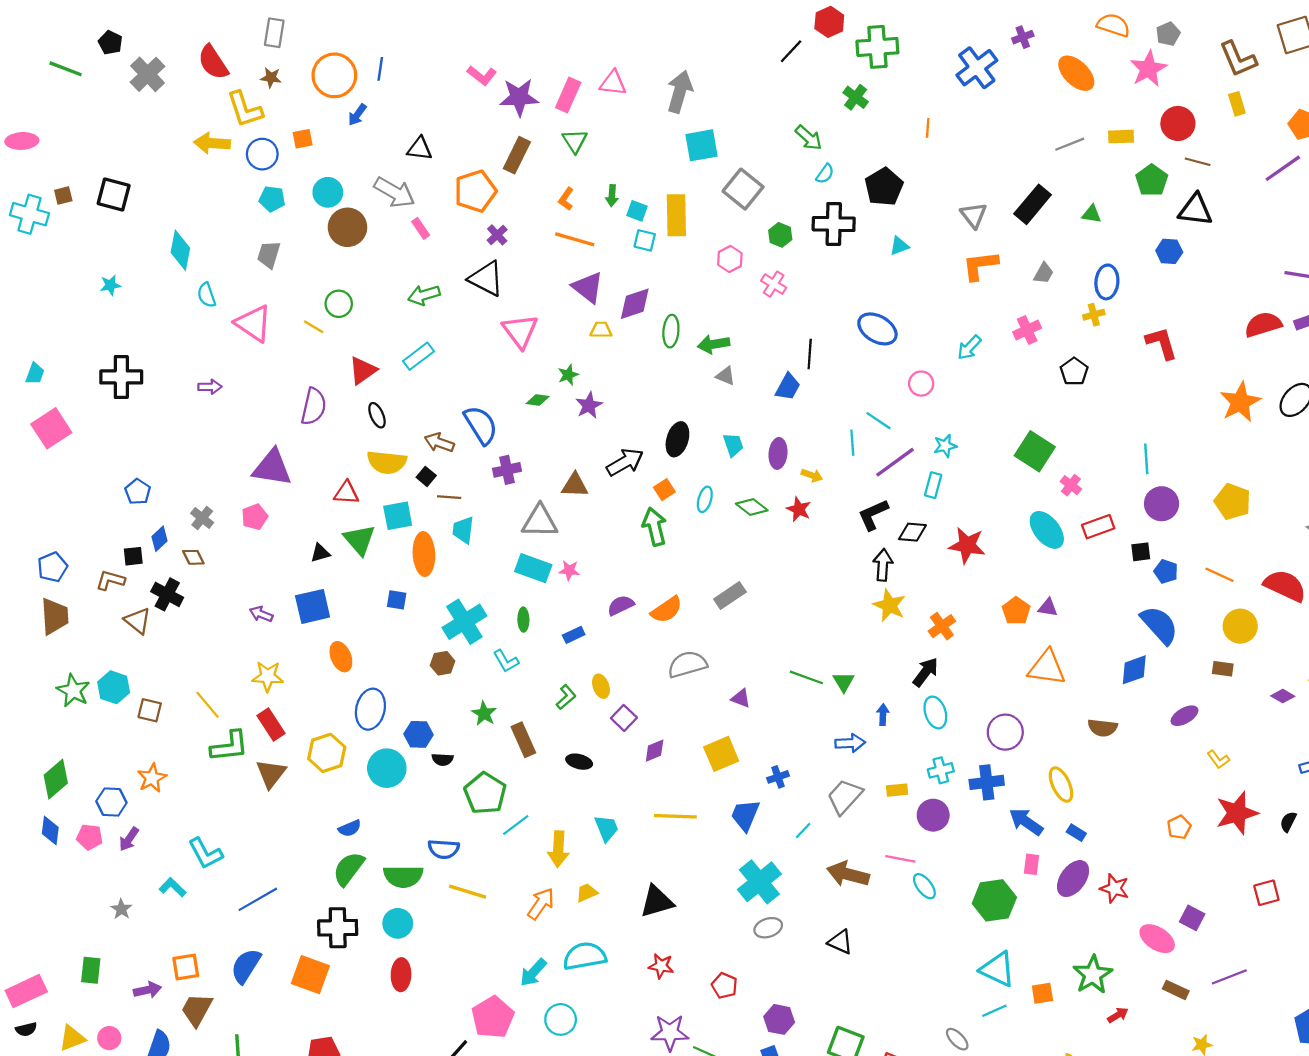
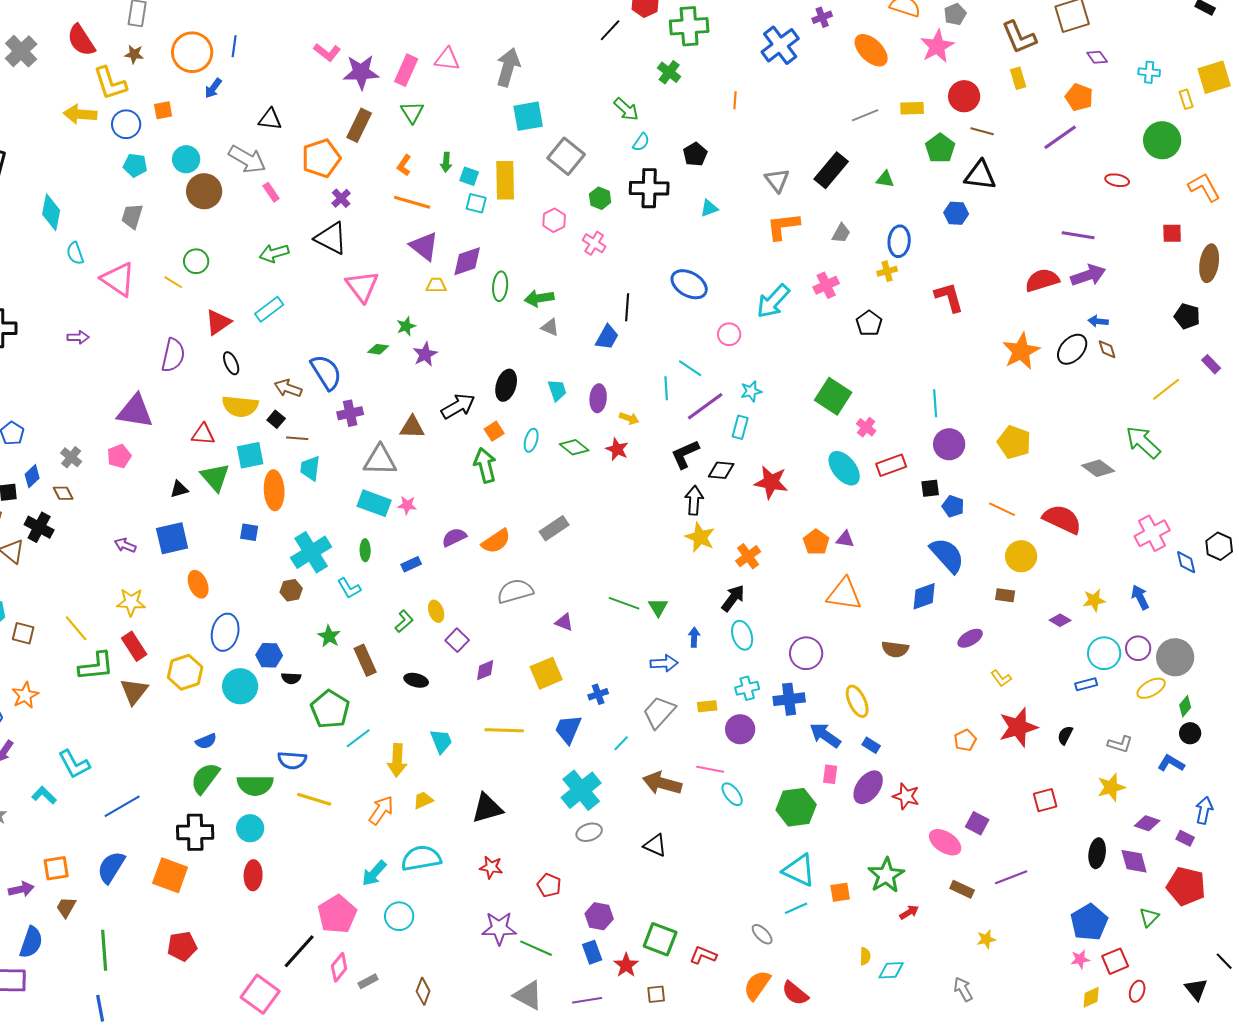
black pentagon: (884, 187) -> (695, 154), size x0.7
cyan arrow: (969, 347) -> (773, 301), size x1.5
brown trapezoid: (197, 1010) -> (66, 907), size x0.7

